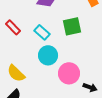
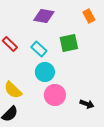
pink circle: (69, 73) -> (55, 95), moved

